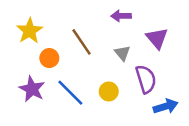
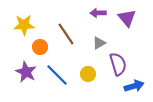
yellow star: (30, 31) -> (24, 25), turned 30
purple triangle: (157, 38) -> (127, 18), moved
gray triangle: (122, 53) -> (99, 43), turned 40

